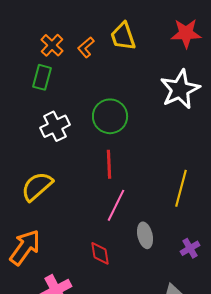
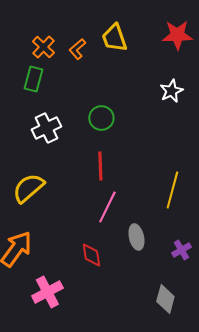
white star: (180, 89) -> (171, 91), size x0.6
green circle: (110, 116) -> (101, 118), size x0.7

